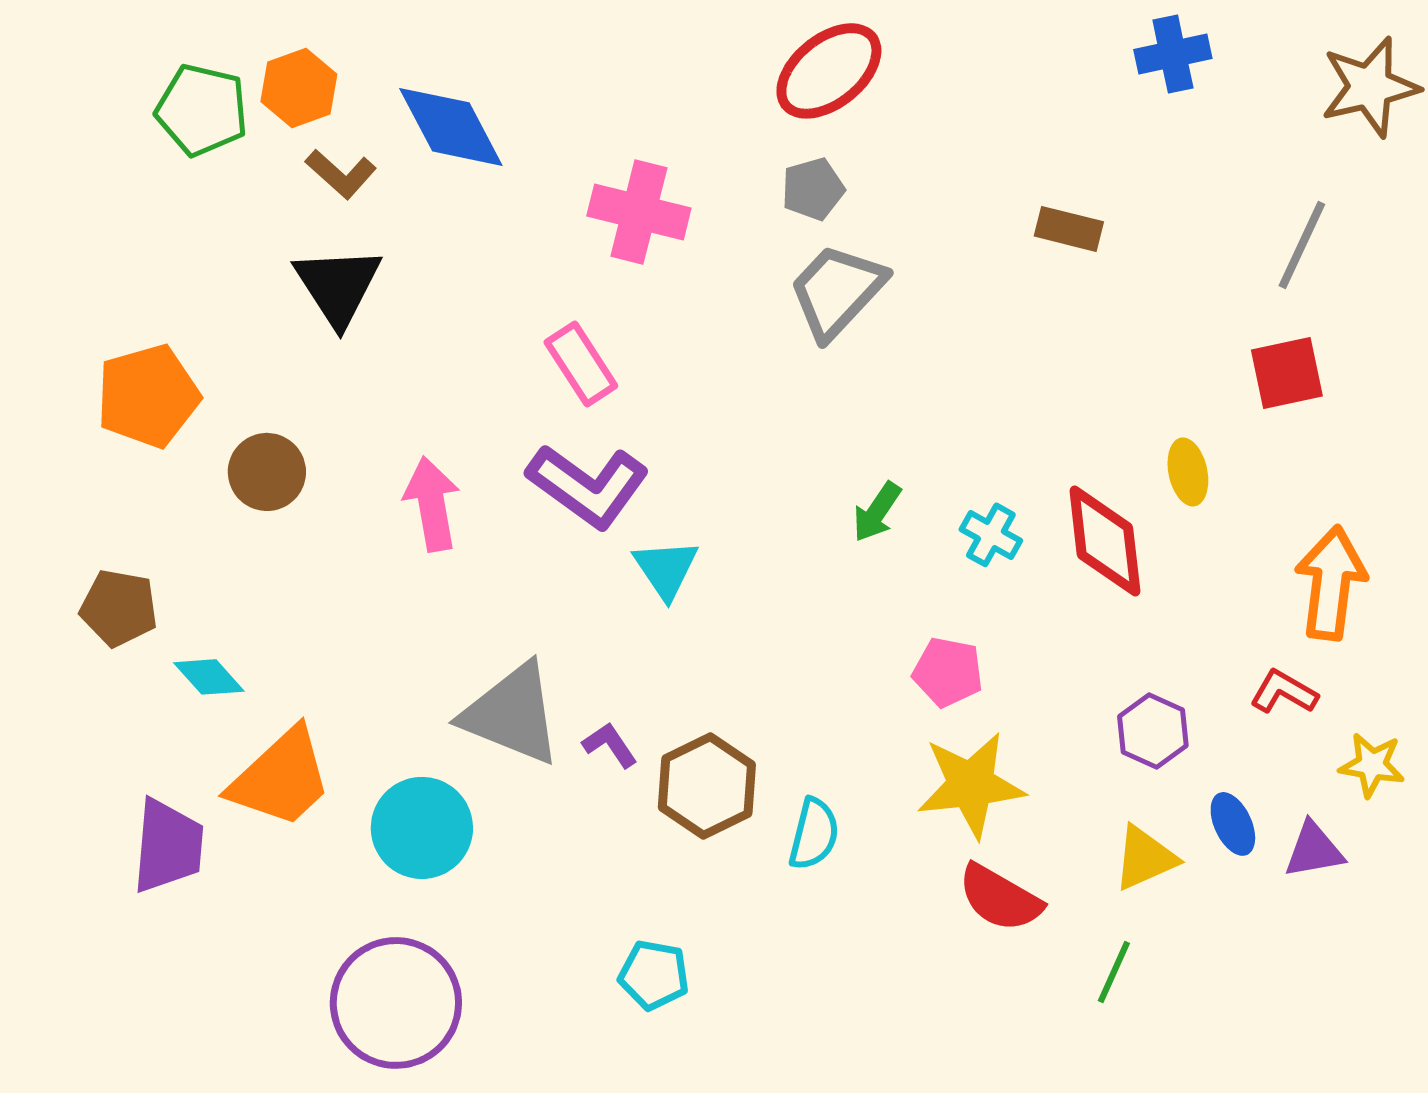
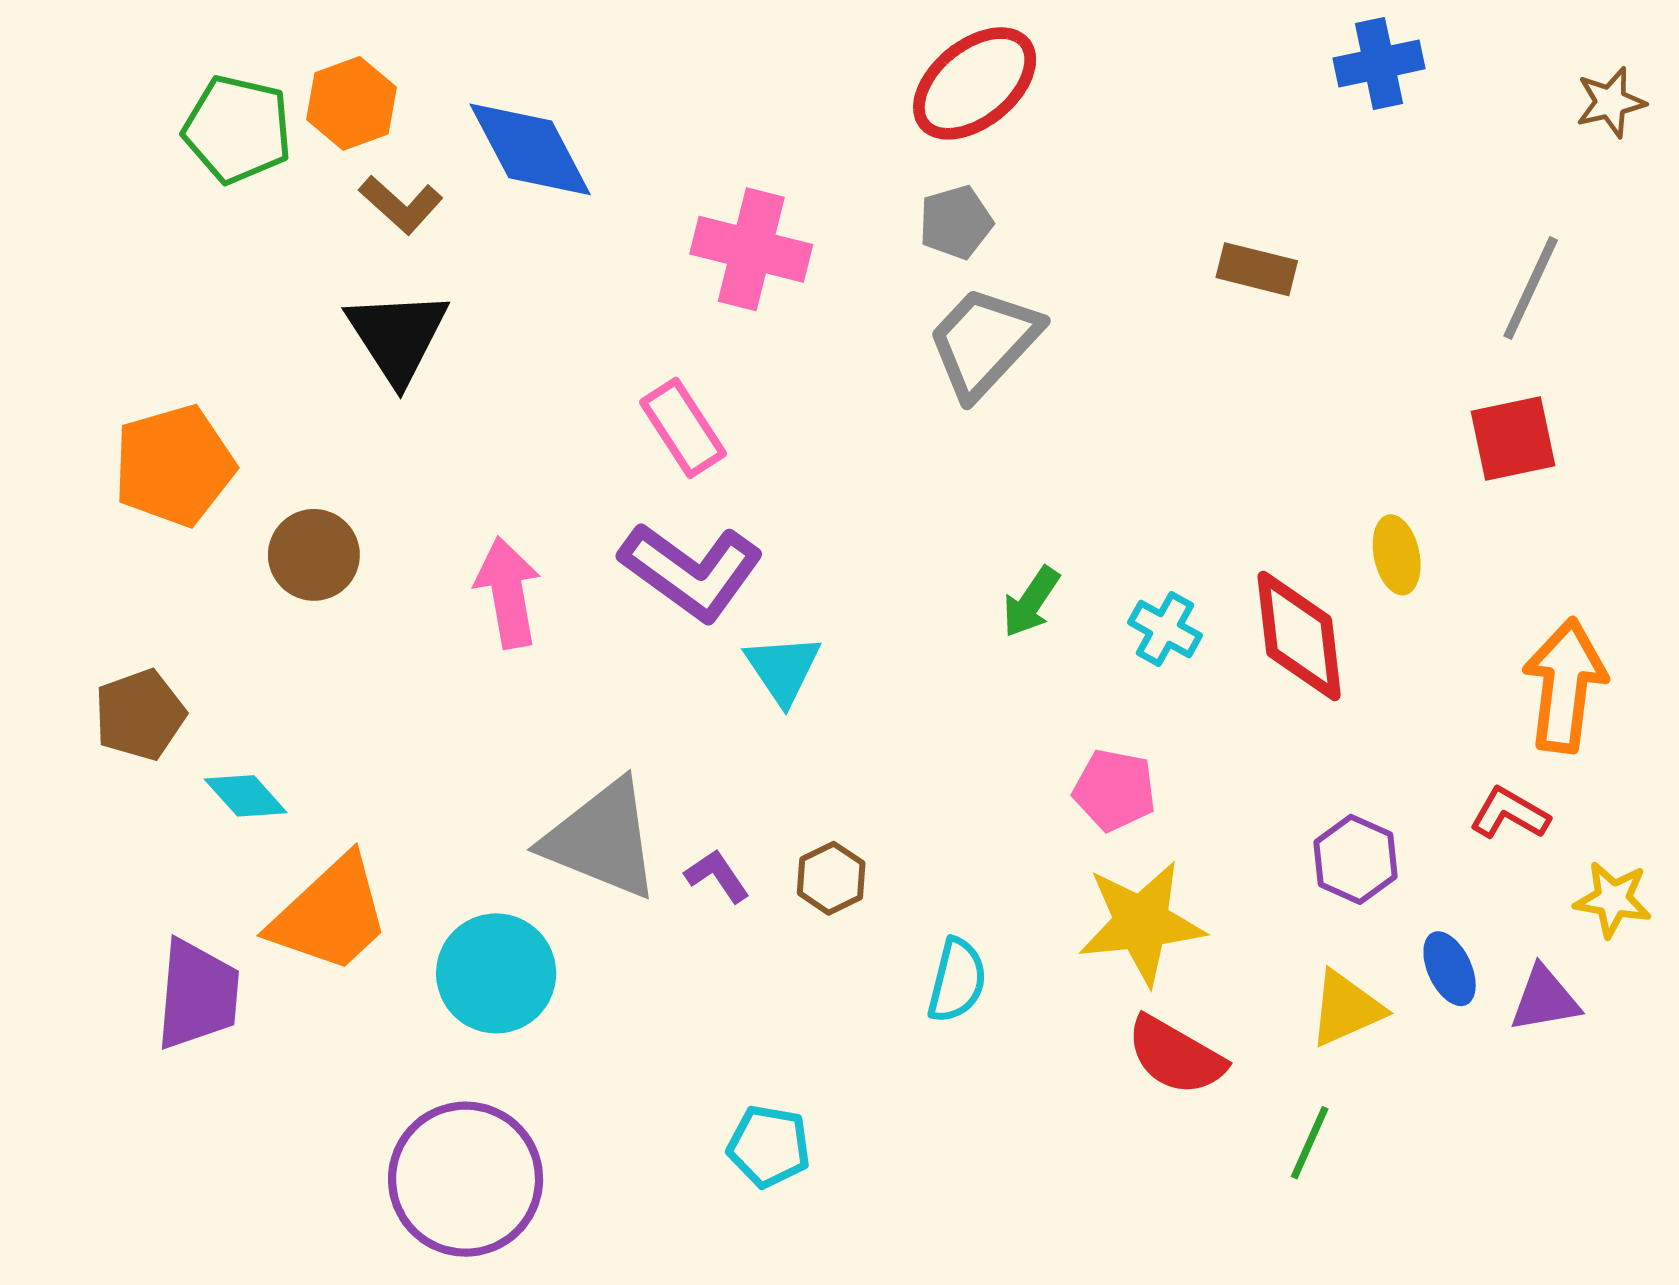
brown star: (1370, 87) -> (1611, 102), size x0.6
brown pentagon: (119, 608) -> (140, 715), turned -30
brown hexagon: (707, 786) -> (831, 878), moved, size x0.6

